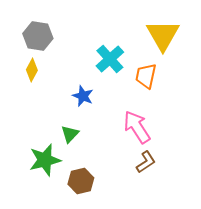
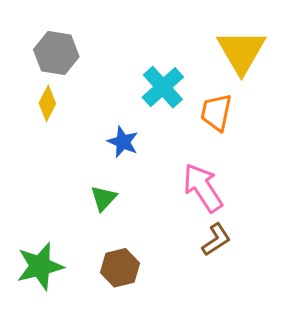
green star: (45, 160) -> (40, 266), moved

